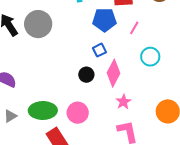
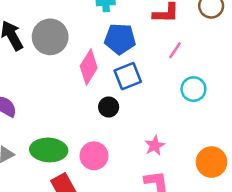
blue pentagon: (104, 20) -> (120, 39), moved
blue square: (99, 50) -> (128, 76), size x1.5
pink diamond: (113, 73) -> (89, 67), moved

